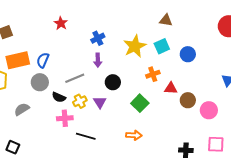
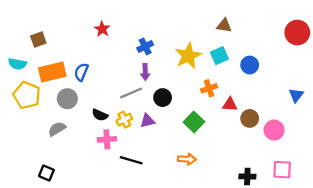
gray line: (75, 78) -> (131, 93), moved
gray circle: (40, 82) -> (67, 99), moved
purple triangle: (100, 102) -> (147, 121), turned 48

